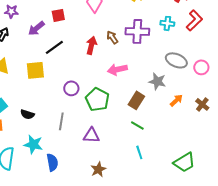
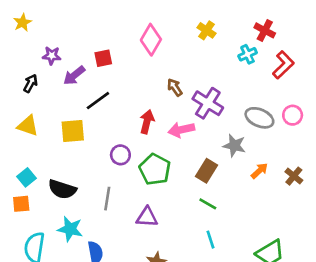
purple star: (11, 11) -> (52, 56), moved
cyan cross: (167, 23) -> (248, 54), moved, turned -32
purple cross: (137, 31) -> (208, 103), moved, turned 30
red arrow: (91, 45) -> (147, 122), moved
pink circle: (201, 67) -> (293, 115), moved
black semicircle: (27, 114) -> (62, 189), size x1.5

